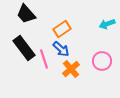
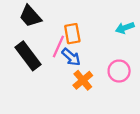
orange rectangle: (62, 29) -> (72, 34), turned -66
pink line: (44, 59) -> (58, 46), moved, turned 42

